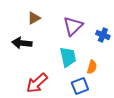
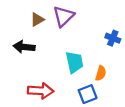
purple triangle: (73, 26) -> (64, 16), moved
red arrow: (37, 83) -> (41, 91), turned -135

